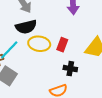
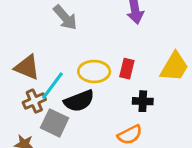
black semicircle: (26, 27) -> (79, 101), moved

